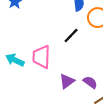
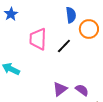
pink trapezoid: (41, 57) -> (38, 39), moved

